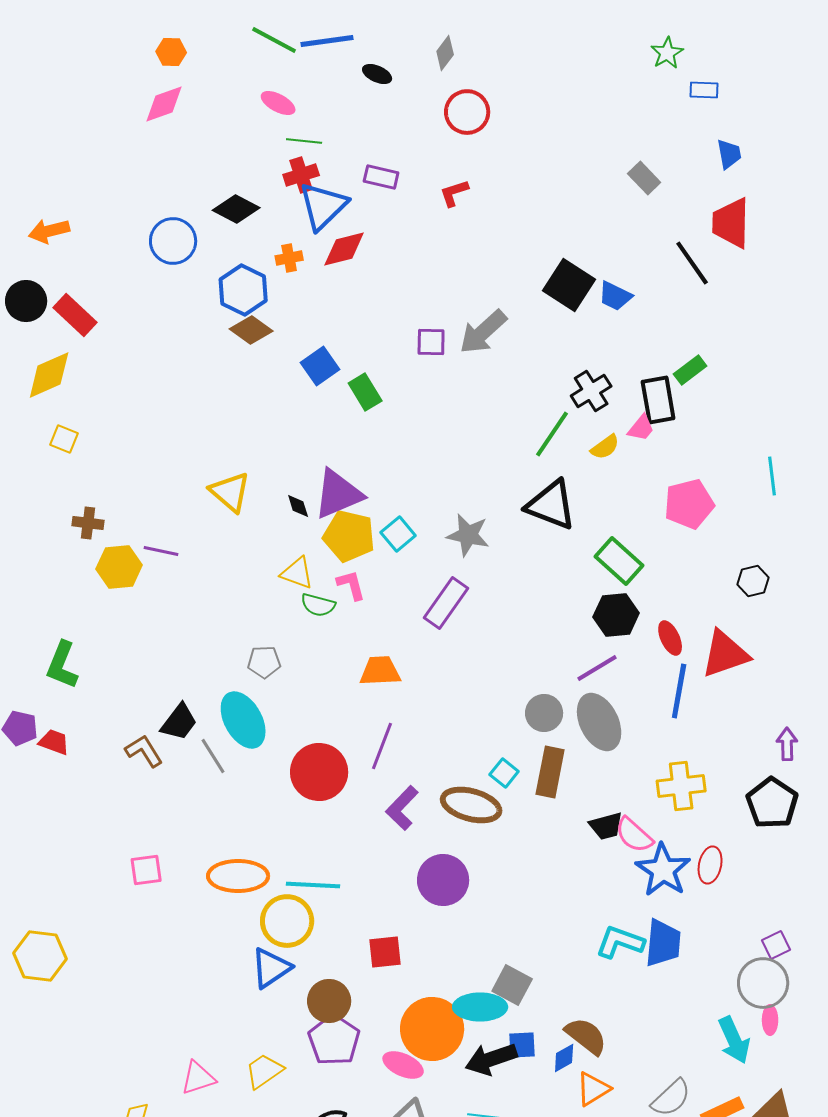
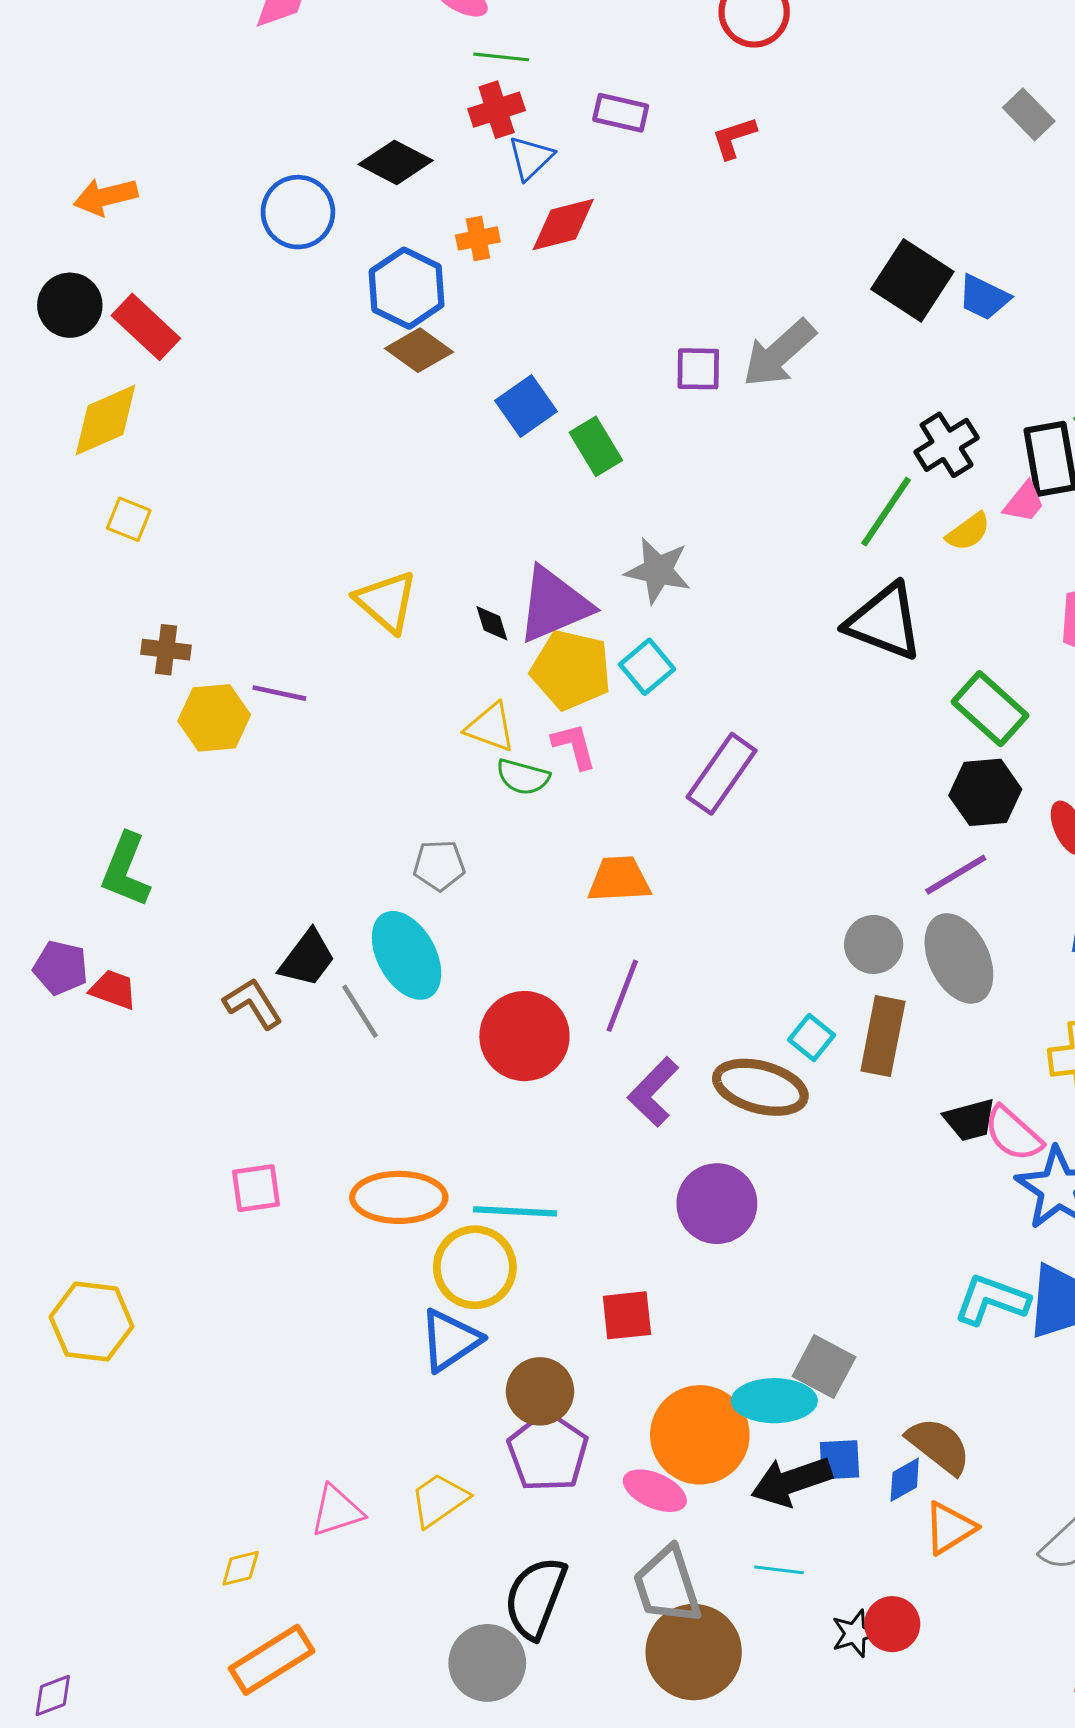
blue triangle: (323, 206) -> (531, 158), size x0.6
gray star: (468, 535) -> (658, 571), moved

